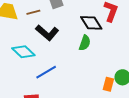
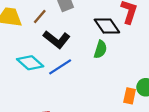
brown line: (33, 12) -> (40, 17), turned -32
blue line: (46, 72) -> (60, 67), moved

